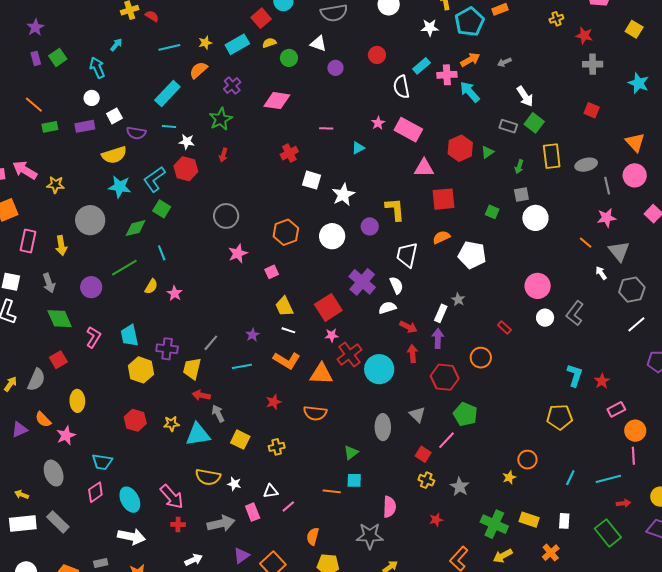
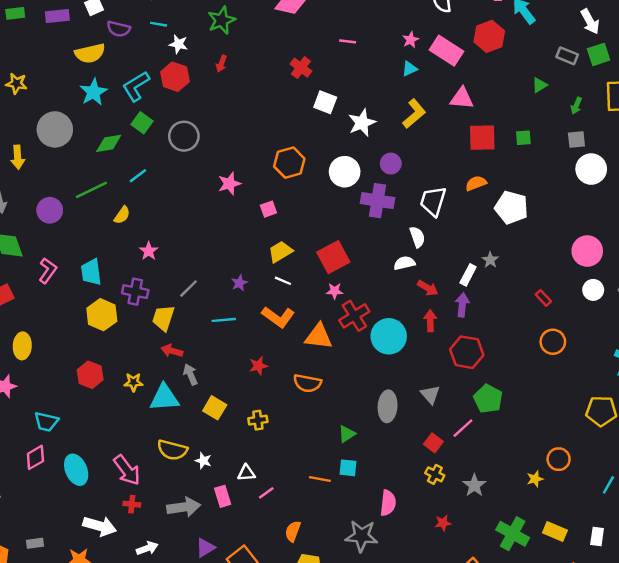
green square: (534, 123) -> (599, 54), turned 30
cyan triangle: (358, 148) -> (410, 69), moved
red hexagon: (460, 148) -> (489, 36), moved
red cross: (289, 153) -> (301, 68), turned -30
cyan star: (120, 187) -> (93, 92), turned 30
yellow L-shape: (395, 209) -> (414, 114), moved, turned 50
green square: (492, 212) -> (523, 138), moved, turned -32
gray circle: (226, 216) -> (184, 136), moved
cyan line: (162, 253) -> (138, 176), turned 70
purple cross: (362, 282) -> (377, 201), moved, turned -36
pink star: (175, 293) -> (149, 251), moved
yellow trapezoid: (284, 306) -> (280, 252), turned 80
orange circle: (481, 358) -> (553, 342), moved
white arrow: (132, 537) -> (100, 526), moved

